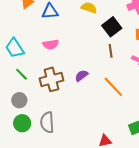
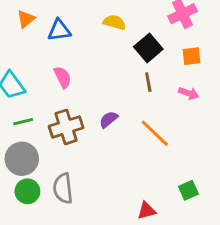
pink semicircle: (51, 44) -> (63, 77), turned -105
green line: (21, 74) -> (23, 122), turned -56
gray circle: (19, 100) -> (22, 159), size x1.5

